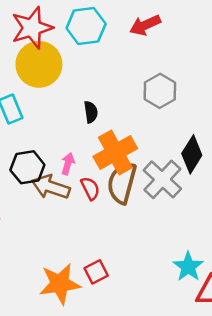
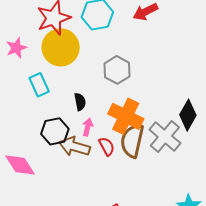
gray hexagon: (160, 91) -> (117, 70), moved
black semicircle: (91, 112) -> (80, 102), moved
orange cross: (115, 152) -> (126, 116), turned -32

